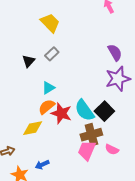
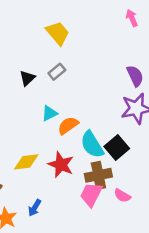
orange semicircle: (47, 107) -> (68, 125), moved
red star: (61, 113) -> (61, 165), moved
blue arrow: (42, 165) -> (35, 208), turned -40

